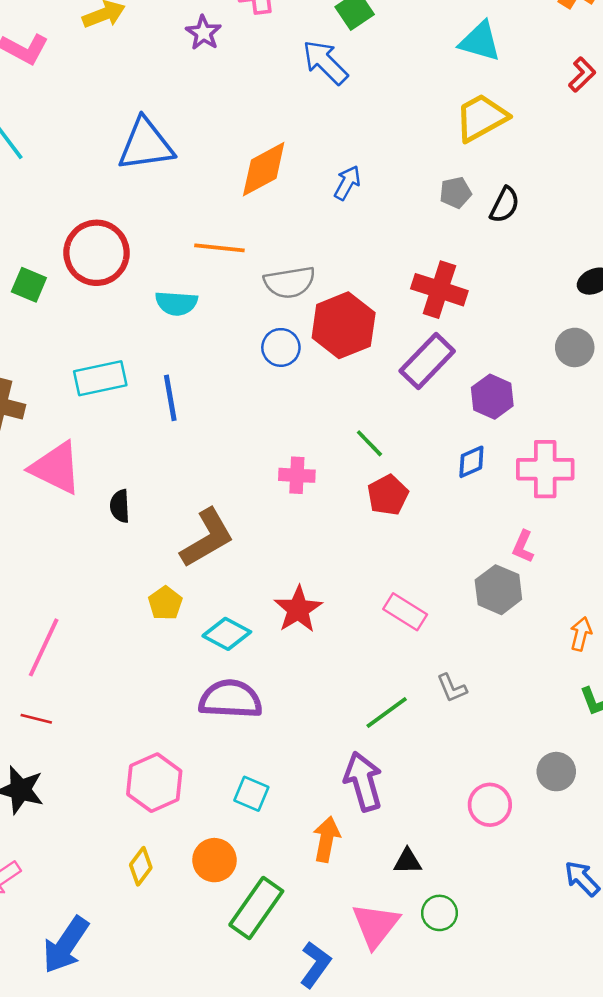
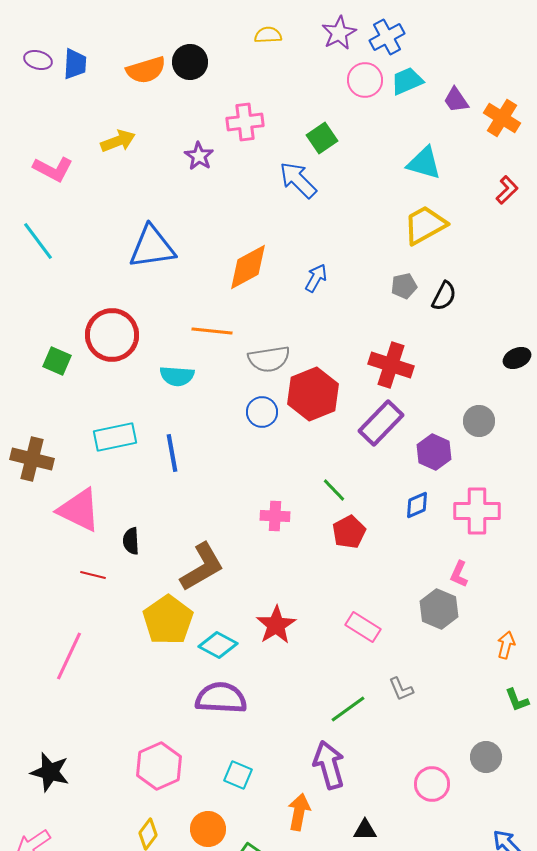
gray circle: (575, 347) -> (479, 421), moved
yellow pentagon: (165, 603) -> (168, 620), size x1.8
red line: (36, 719) -> (93, 575), moved

